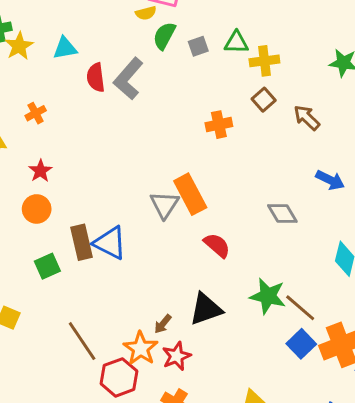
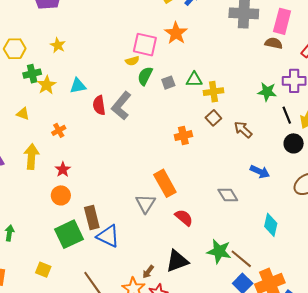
gray triangle: (164, 205) -> (146, 204), moved
blue triangle: (110, 243) -> (108, 236), moved
green square: (47, 266) -> (69, 234), size x1.6

